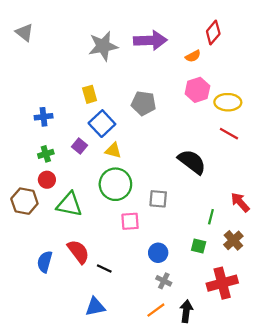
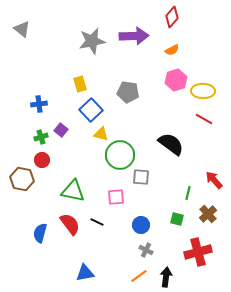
red diamond: (213, 33) -> (172, 17), moved
purple square: (79, 146) -> (61, 130), moved
green circle: (115, 184) -> (120, 155), moved
green triangle: (69, 204) -> (73, 191), moved
black line: (104, 268) -> (97, 222), moved

